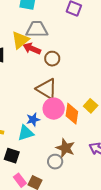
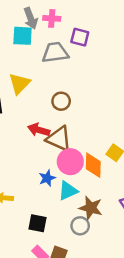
gray trapezoid: (37, 29) -> (55, 53), moved
red arrow: (32, 49) -> (39, 130), moved
cyan triangle: (26, 133) -> (68, 191), moved
black square: (12, 156) -> (37, 223), moved

